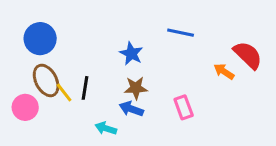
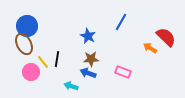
blue line: (181, 33) -> (121, 22), turned -72
brown ellipse: (46, 80) -> (24, 44), moved
pink circle: (25, 107) -> (31, 72), moved
pink rectangle: (184, 107) -> (123, 72), turned -49

